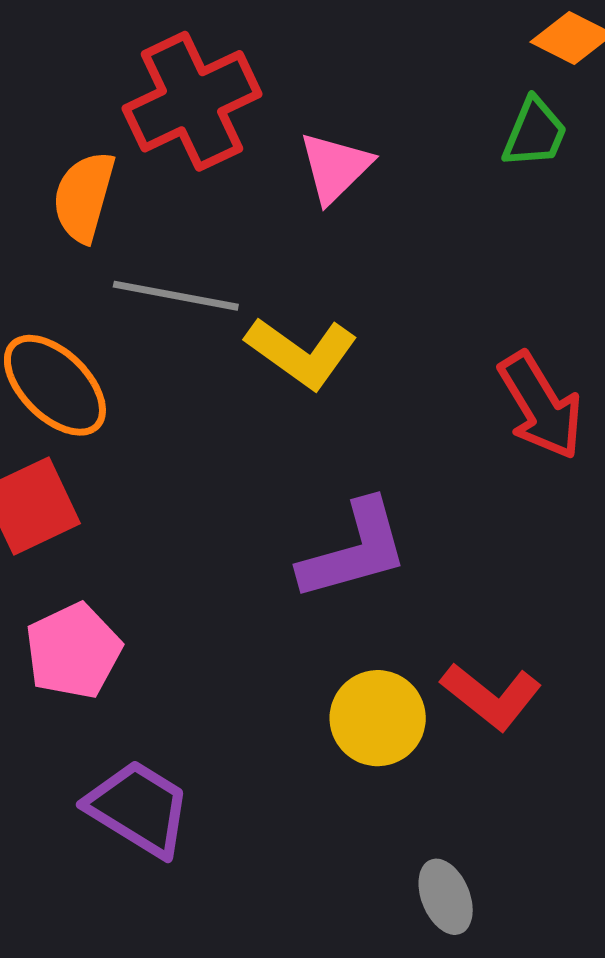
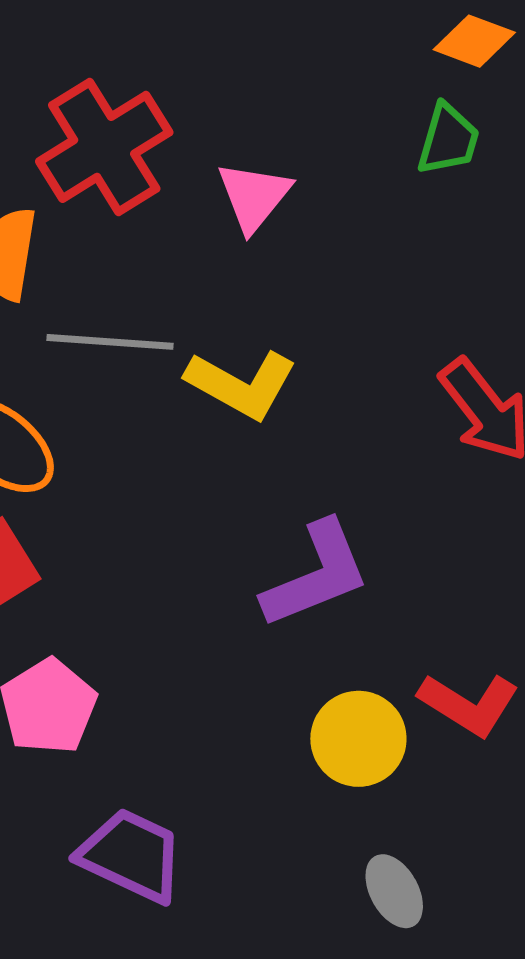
gray ellipse: (446, 897) -> (394, 891), moved

